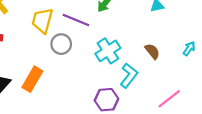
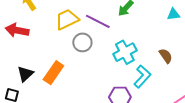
yellow trapezoid: (42, 21) -> (67, 19), turned 45

